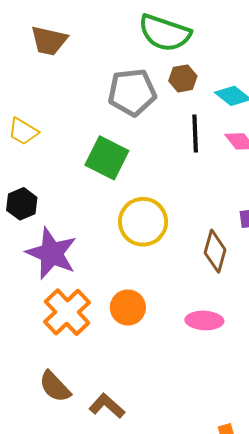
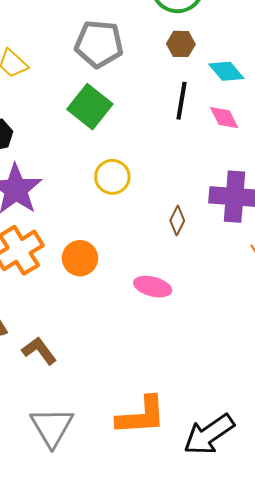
gray pentagon: (132, 92) -> (99, 44), moved
yellow circle: (143, 222) -> (112, 177), size x0.7
brown diamond: (215, 251) -> (177, 221), size x0.7

